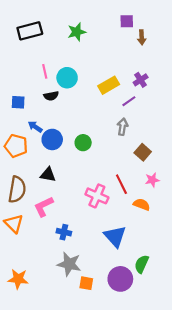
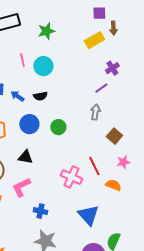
green star: (77, 32) -> (46, 31), moved
yellow rectangle: (109, 85) -> (94, 40), moved
black semicircle: (51, 96) -> (40, 96), moved
blue arrow: (35, 127) -> (17, 96), moved

